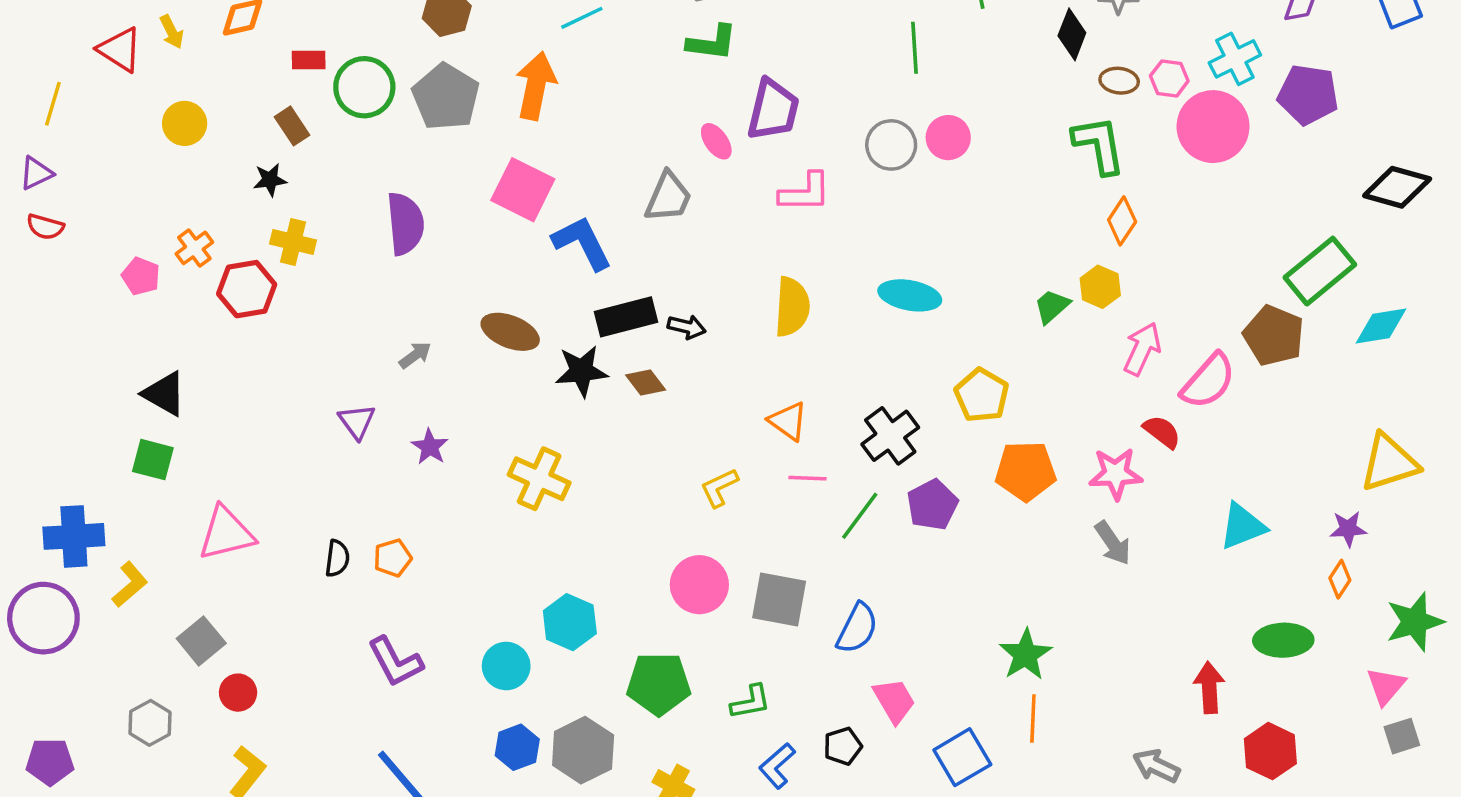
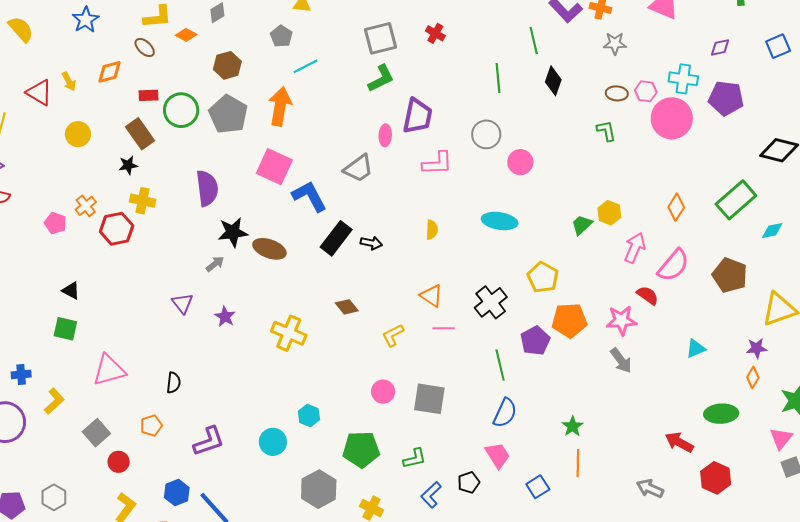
black diamond: (1072, 34) -> (553, 81), moved
green L-shape: (712, 43) -> (381, 78), turned -32
cyan cross: (1235, 59) -> (683, 79), turned 36
brown rectangle: (292, 126) -> (140, 134), size x1.4
pink circle: (948, 138) -> (520, 162), moved
pink ellipse: (716, 141) -> (385, 135), turned 40
green L-shape: (1099, 145) -> (606, 131), size x0.6
gray trapezoid: (668, 197) -> (358, 168), turned 32
orange diamond: (1122, 221) -> (676, 207), moved
yellow semicircle: (792, 307) -> (432, 230), size x0.6
black rectangle: (626, 317) -> (336, 238), turned -36
cyan diamond: (1381, 326) -> (772, 231), size x0.7
brown pentagon: (1274, 336) -> (730, 275), moved
black star: (581, 371) -> (233, 232), moved
brown diamond: (646, 383) -> (347, 307), moved
black triangle: (164, 394) -> (71, 290), size x0.7
purple pentagon: (932, 505) -> (535, 341), moved
green line: (860, 516) -> (500, 365), moved, turned -48
cyan triangle: (1242, 526) -> (696, 349), size x0.7
blue cross: (74, 536) -> (21, 374), size x0.6
orange pentagon: (393, 558) -> (151, 426), moved
pink circle: (699, 585) -> (383, 392), size x0.7
cyan hexagon: (570, 622) -> (309, 415), size x0.7
blue semicircle: (857, 628) -> (505, 413), moved
green star: (1025, 655) -> (573, 426), size x0.7
purple L-shape: (395, 662) -> (209, 441), turned -80
red arrow: (1209, 688) -> (679, 442), turned -56
gray hexagon: (150, 723) -> (54, 497), moved
blue hexagon: (517, 747) -> (177, 493), moved
blue square: (962, 757) -> (538, 487), size x0.7

